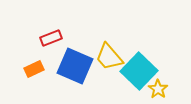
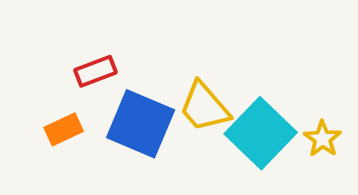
yellow star: (158, 89) -> (322, 139), moved

